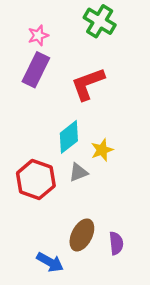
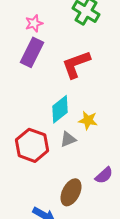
yellow star: (102, 150) -> (88, 120), turned 30
purple semicircle: (116, 243) -> (104, 175), moved, turned 54

